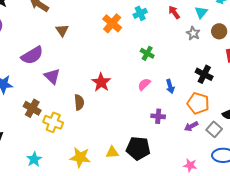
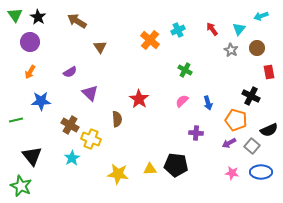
purple semicircle: (32, 55) -> (70, 72), size x0.6
black cross: (204, 74) -> (251, 96), moved
cyan star: (34, 159) -> (72, 158), moved
pink star: (190, 165) -> (232, 173), moved

